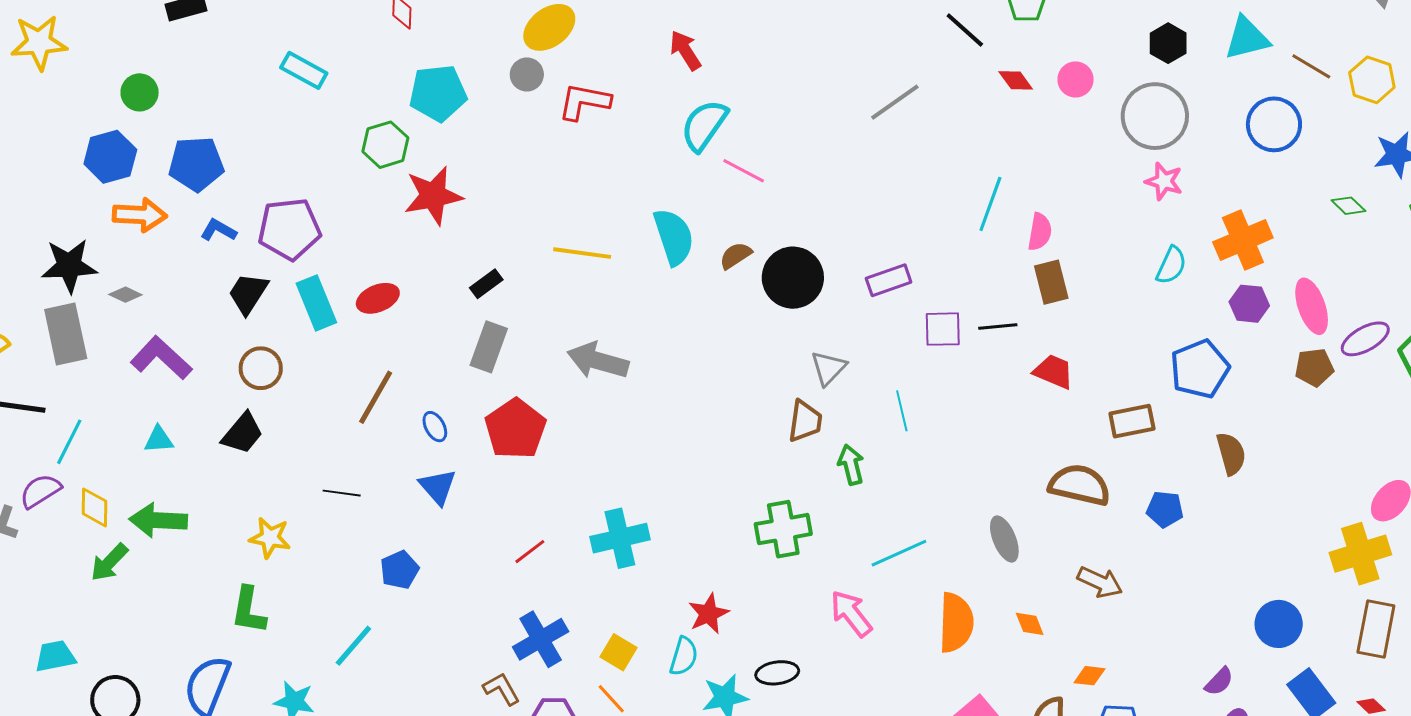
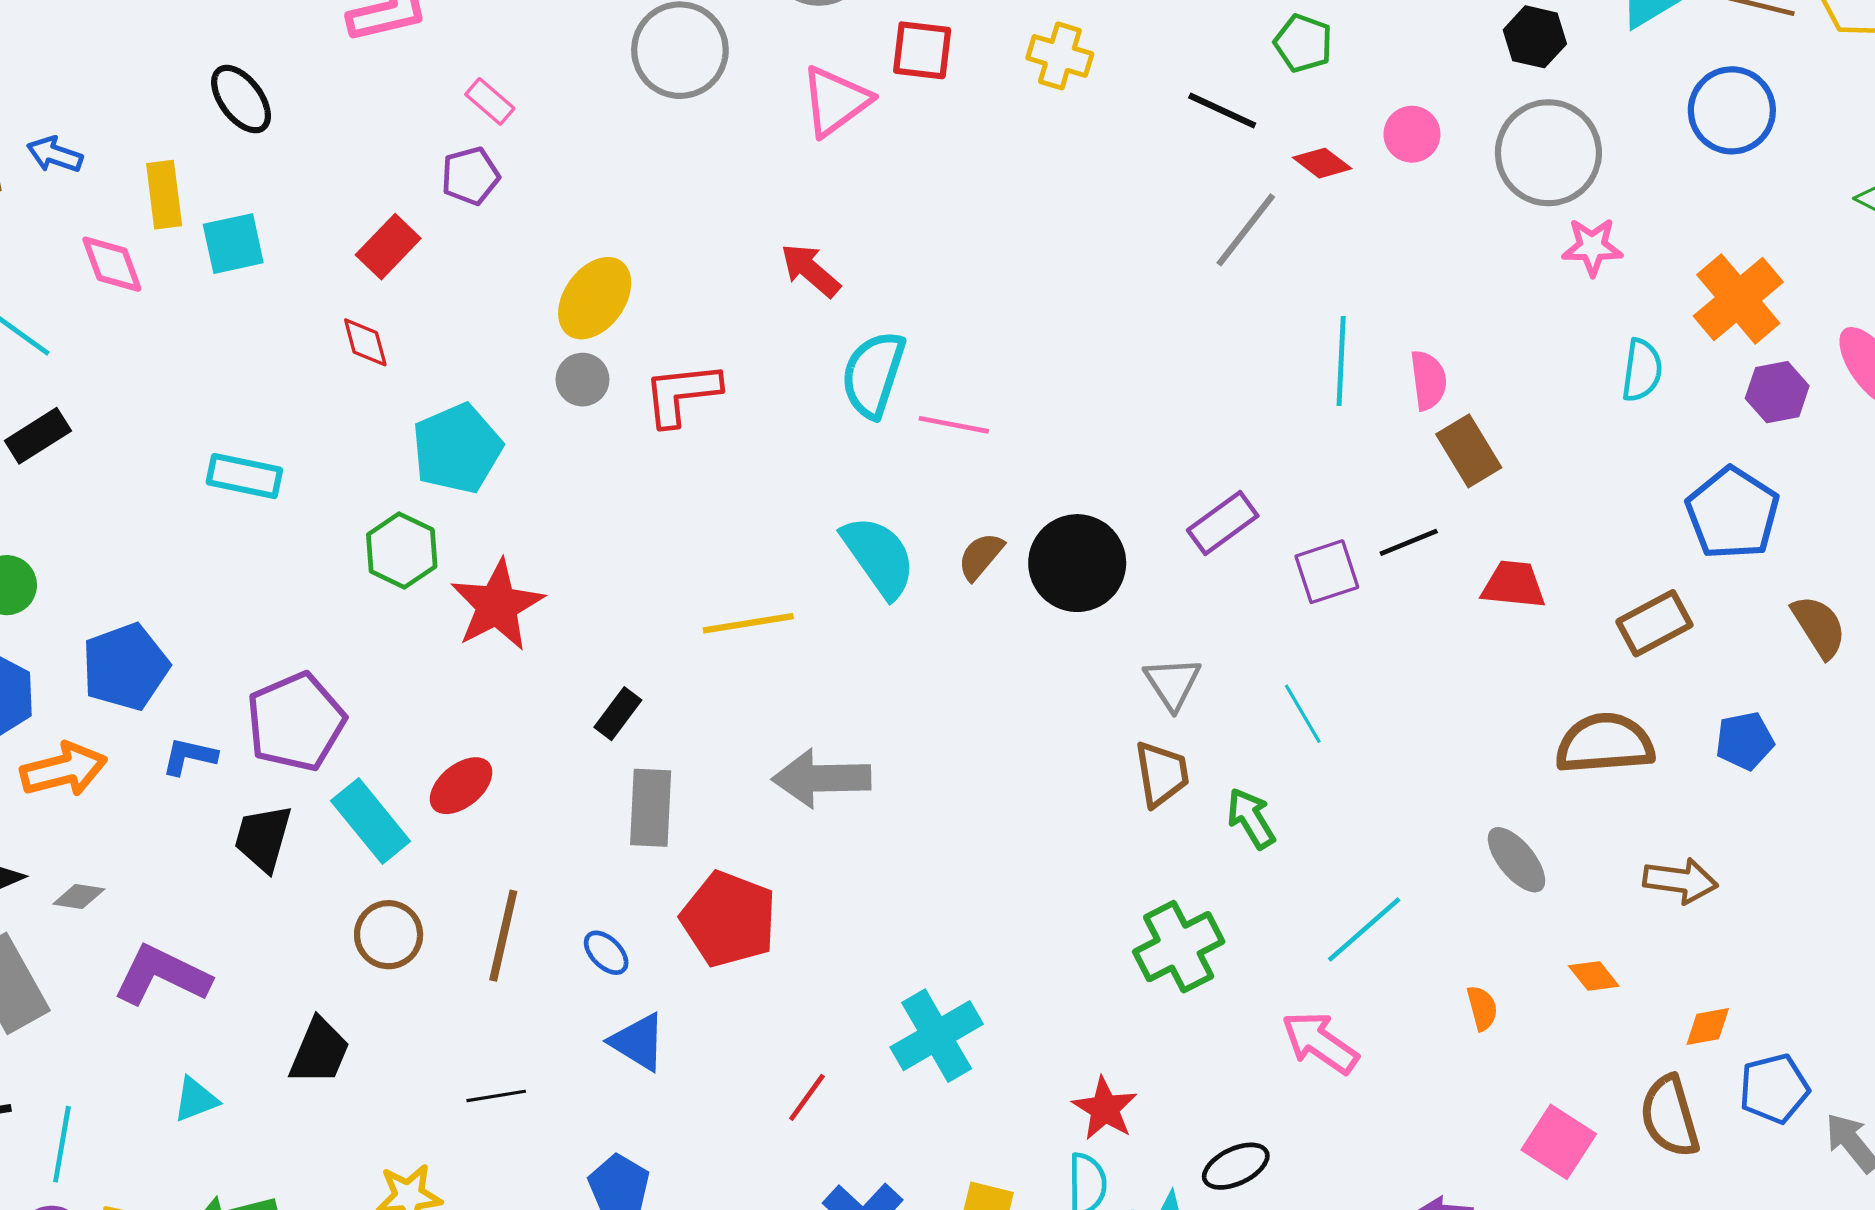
gray line: (895, 102) -> (1246, 230), moved
brown circle: (261, 368) -> (389, 935), moved
orange semicircle: (956, 623) -> (1482, 1008), size x0.5

